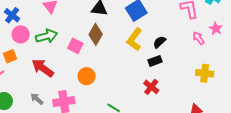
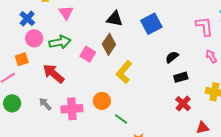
yellow L-shape: (134, 39) -> (124, 72), moved
black rectangle: (155, 61) -> (181, 77), moved
orange circle: (87, 76) -> (102, 101), moved
red cross: (151, 87) -> (183, 104), moved

